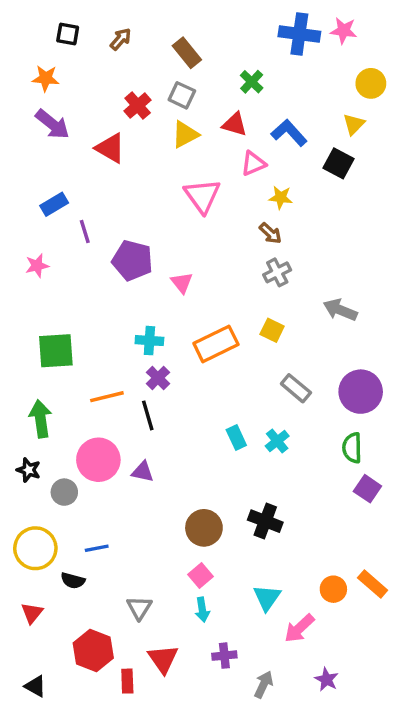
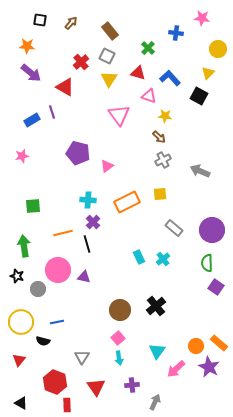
blue cross: (299, 34) -> (176, 33), moved, size x0.6
yellow triangle: (185, 134) -> (109, 79), turned -30
pink triangle: (253, 163) -> (149, 96), turned 42
purple line: (85, 232) -> (52, 112), moved
pink triangle: (182, 283) -> (107, 166), turned 32
gray arrow: (340, 310) -> (200, 171), moved
yellow square: (272, 330) -> (160, 194), turned -32
green square: (56, 351) -> (33, 206), size x0.7
black cross: (265, 521) -> (156, 306), turned 30
purple star: (327, 679) -> (209, 367), moved, size x1.5
red rectangle: (127, 681) -> (67, 405), moved

